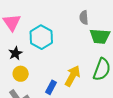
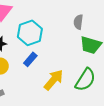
blue rectangle: (51, 87) -> (30, 59), moved

